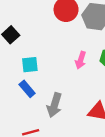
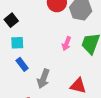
cyan square: (30, 65) -> (17, 43), moved

